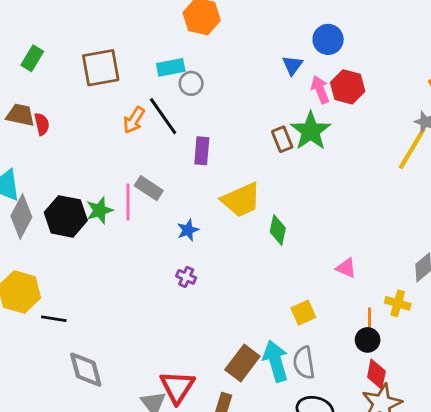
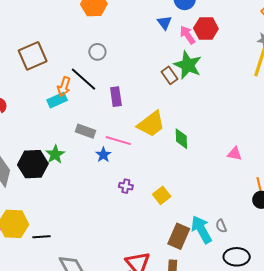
cyan rectangle: (171, 67) -> (57, 100), moved
pink line: (128, 202) -> (118, 141), moved, turned -60
blue star: (188, 230) -> (103, 155), moved
yellow square: (303, 313) -> (162, 195), moved
gray semicircle: (304, 363) -> (221, 226), size x0.6

